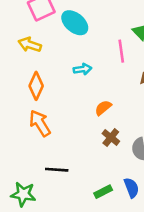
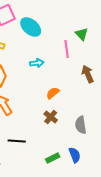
brown cross: (111, 137) -> (51, 117), moved

